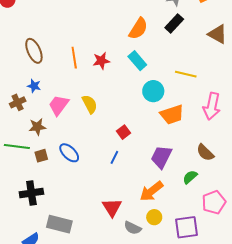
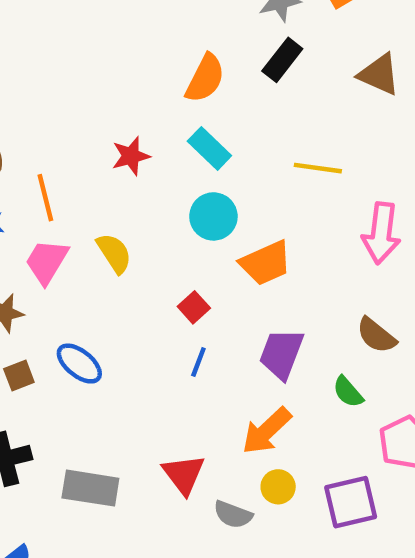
orange line: (74, 58) -> (45, 198), moved
cyan circle: (153, 91) -> (213, 216), moved
orange trapezoid: (172, 115) -> (266, 263), moved
blue line: (114, 157) -> (198, 362), moved
green semicircle: (190, 177) -> (348, 392), turned -84
gray rectangle: (59, 224) -> (90, 488), moved

